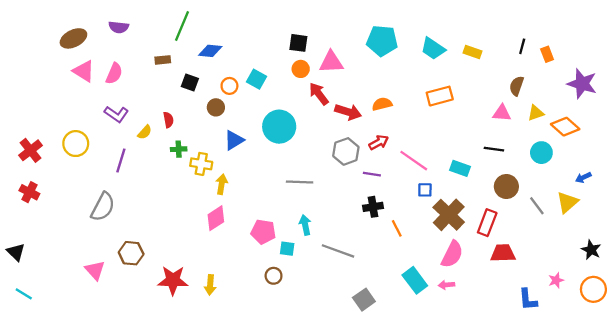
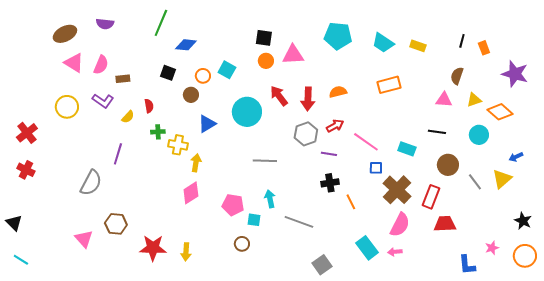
brown rectangle: (163, 60) -> (123, 79), moved
red arrow: (319, 94) -> (279, 96), moved
red arrow: (348, 112) -> (308, 99), turned 75
yellow circle: (76, 144) -> (67, 107), moved
purple line: (121, 161) -> (118, 154), moved

